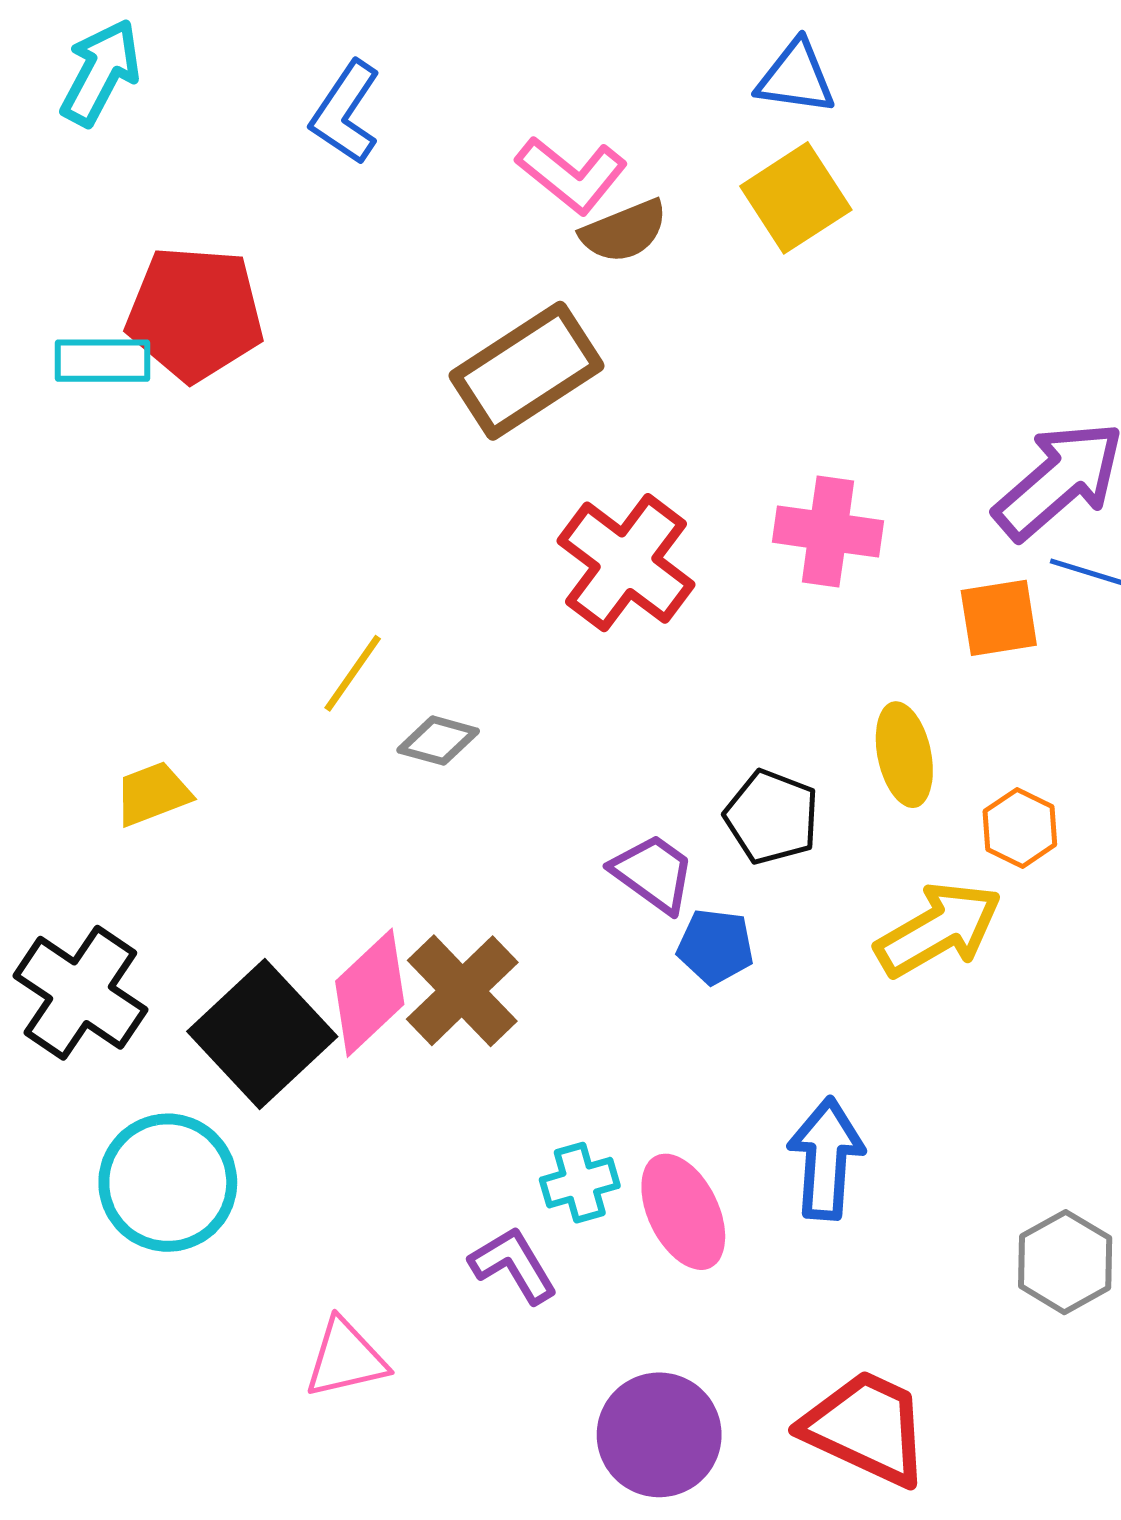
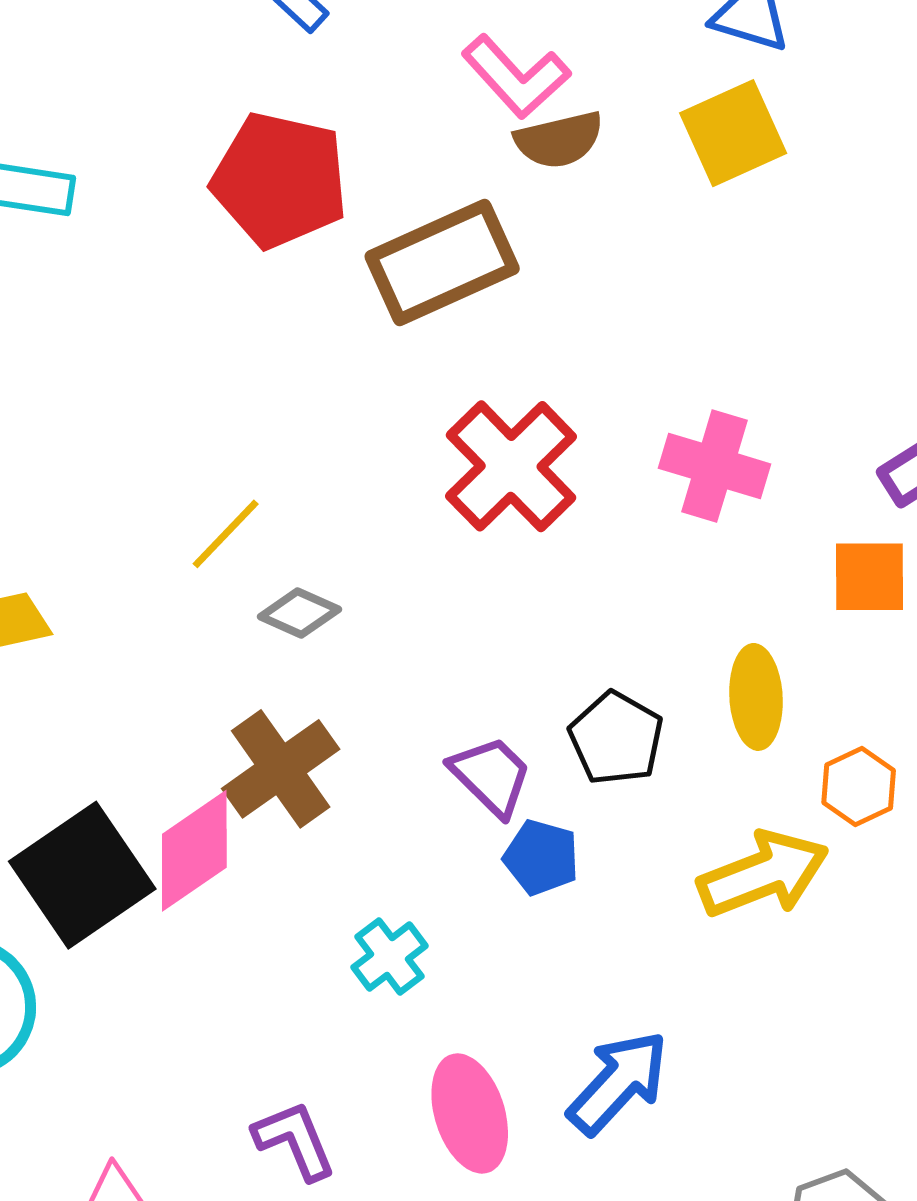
red pentagon: (195, 313) -> (280, 180), moved
brown cross: (462, 991) -> (281, 769), moved
blue arrow: (826, 1159) -> (618, 1083), turned 30
cyan cross: (580, 1183) -> (390, 957), moved, turned -30

